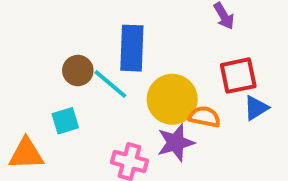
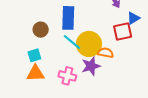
cyan line: (110, 84) -> (72, 42), moved
blue triangle: (256, 108) -> (133, 18), moved
orange triangle: (26, 154) -> (35, 73), moved

